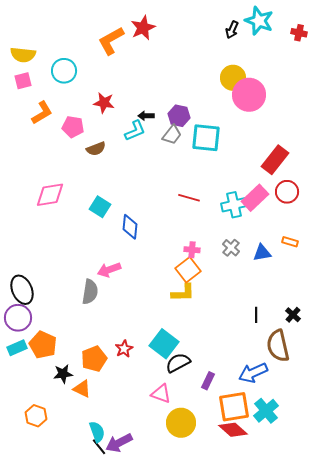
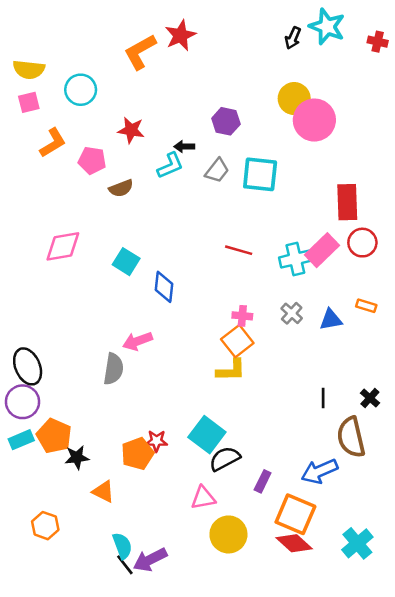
purple hexagon: (179, 116) -> (226, 121), moved
red rectangle: (275, 160) -> (347, 202), turned -40
red star: (124, 349) -> (156, 441), turned 30
orange pentagon: (94, 359) -> (137, 454), moved
black star: (63, 374) -> (77, 457), moved
pink triangle: (161, 394) -> (203, 498), turned -30
orange square: (234, 407) -> (295, 514), turned 32
cyan cross: (266, 411) -> (357, 543), moved

